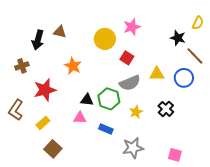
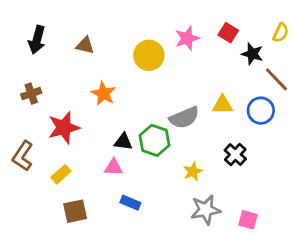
black arrow: (38, 40) -> (37, 40), moved
red square: (127, 58) -> (228, 33), moved
yellow star: (136, 112) -> (193, 172), moved
blue rectangle: (106, 129) -> (130, 203), moved
gray star: (133, 148) -> (206, 210), moved
brown square: (53, 149) -> (75, 211), turned 36

